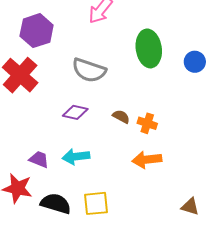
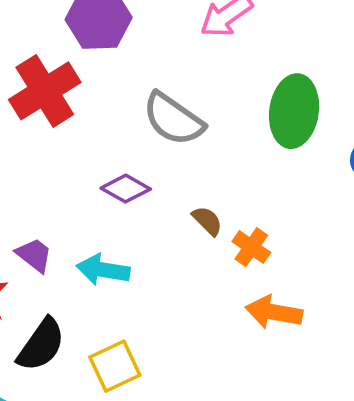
orange arrow: (147, 160) -> (274, 312), moved
yellow square: (96, 203) -> (115, 366), turned -36
black semicircle: (56, 204) -> (41, 345), turned 92

